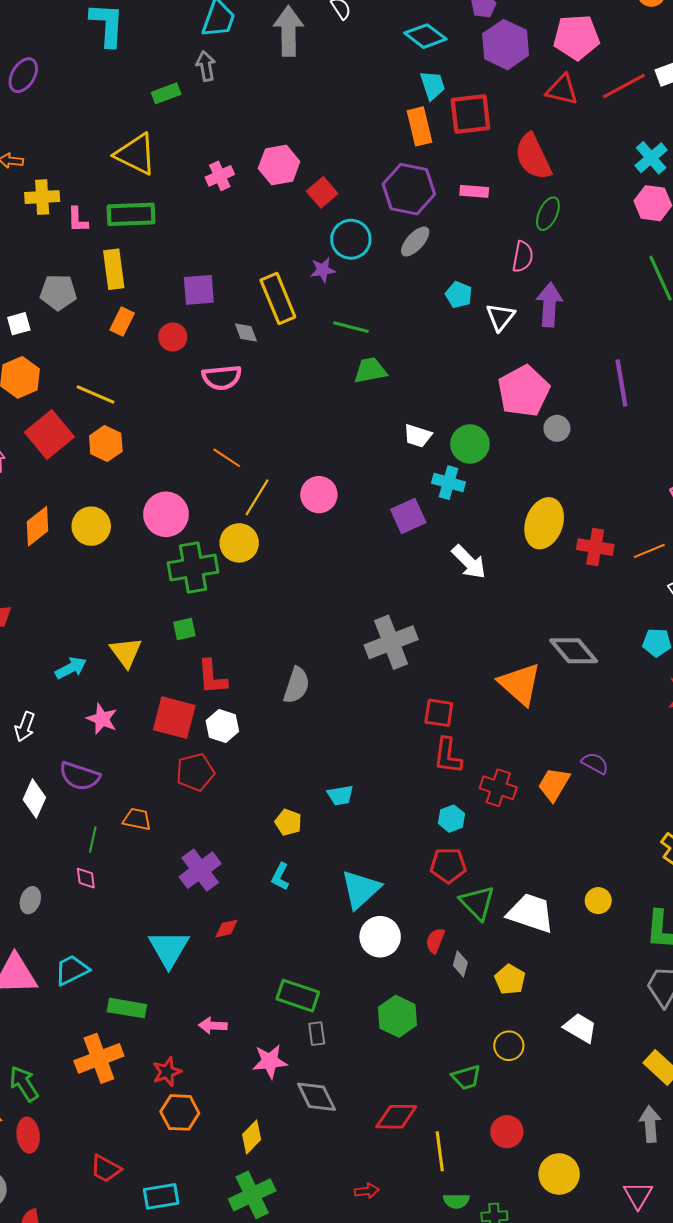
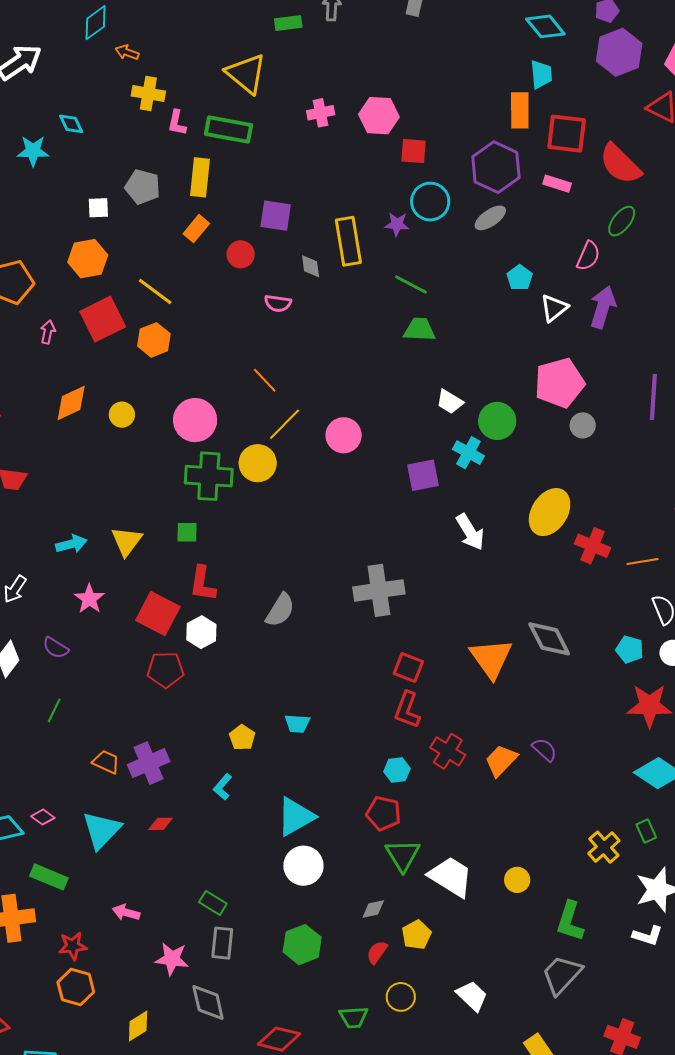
red square: (470, 114) -> (567, 134), moved
red semicircle: (533, 157) -> (620, 164), turned -33
red square: (322, 192) -> (413, 151), turned 32
pink semicircle: (222, 377) -> (278, 303), size x0.7
yellow circle: (91, 526) -> (122, 415), size x0.7
purple semicircle: (80, 776) -> (56, 648), size x0.7
orange trapezoid: (137, 819) -> (106, 762), moved
pink diamond: (86, 878) -> (43, 817), moved, turned -60
red semicircle: (435, 941) -> (377, 952), moved
gray diamond: (460, 964) -> (373, 909), turned 50
green rectangle: (298, 996) -> (213, 903), size x0.7
gray rectangle: (317, 1034) -> (222, 943), size x1.4

